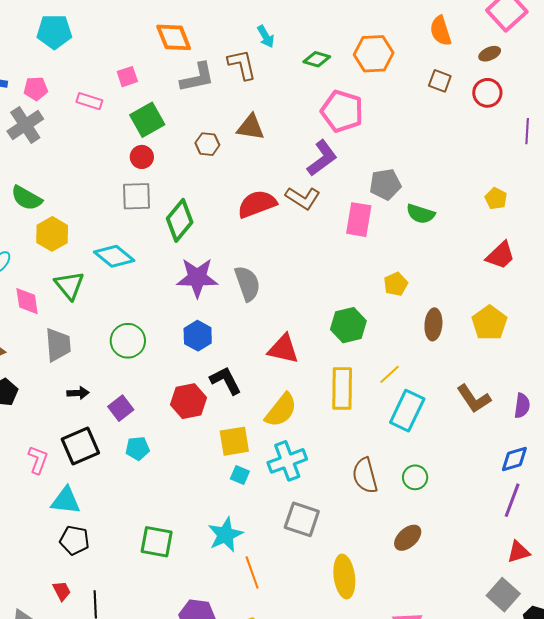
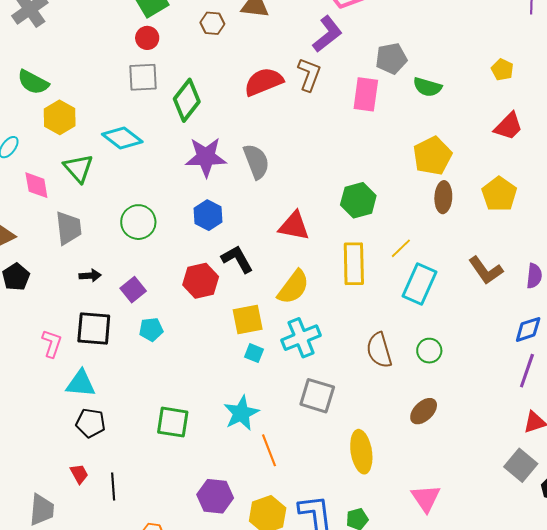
brown L-shape: (303, 198) -> (309, 74), turned -100
yellow pentagon: (396, 284) -> (432, 156), moved, size x1.6
black square: (80, 446) -> (94, 328), turned 30

